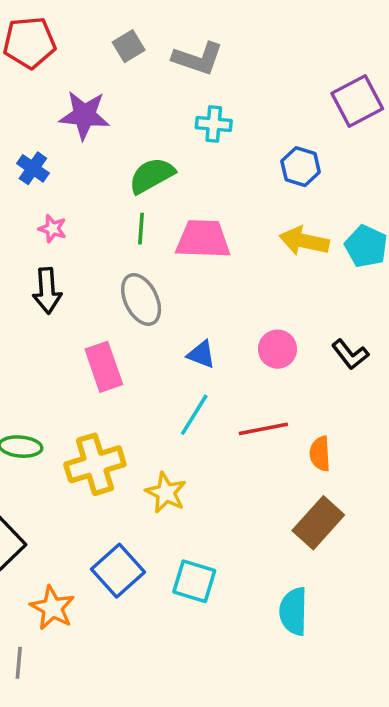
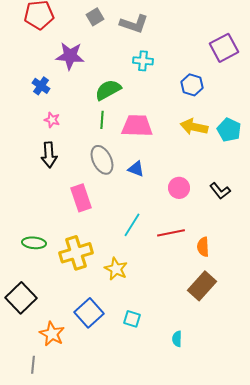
blue triangle: (201, 354) -> (136, 169), moved
cyan square: (194, 581) -> (132, 319), size x0.7
cyan semicircle: (293, 611) -> (177, 339), moved, size x0.6

